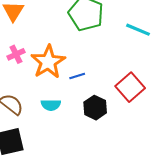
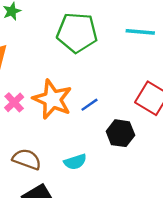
cyan semicircle: (51, 105) -> (75, 162), moved

